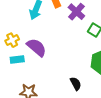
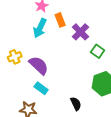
cyan rectangle: (17, 59) -> (41, 88), moved, turned 40

